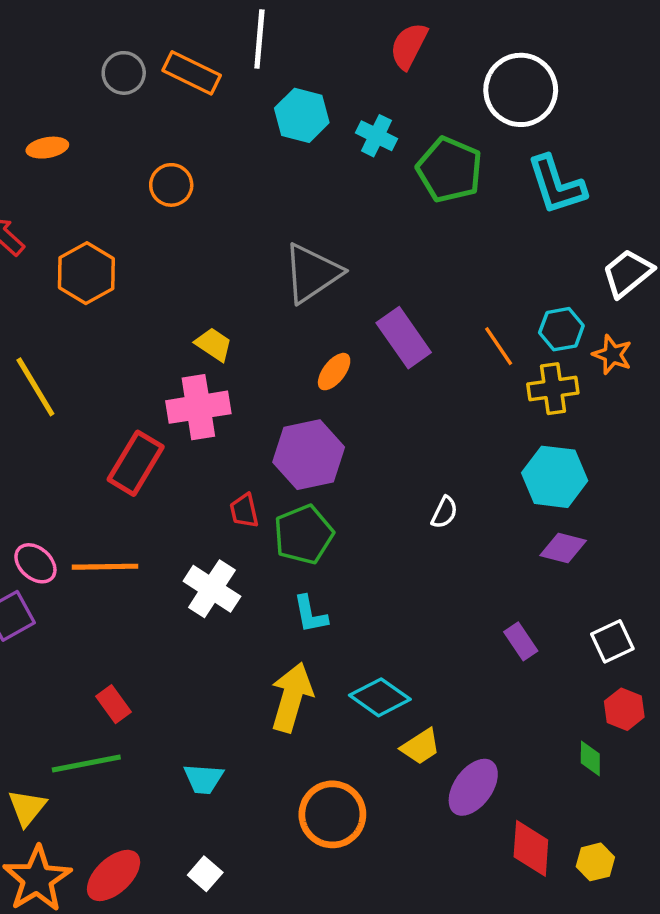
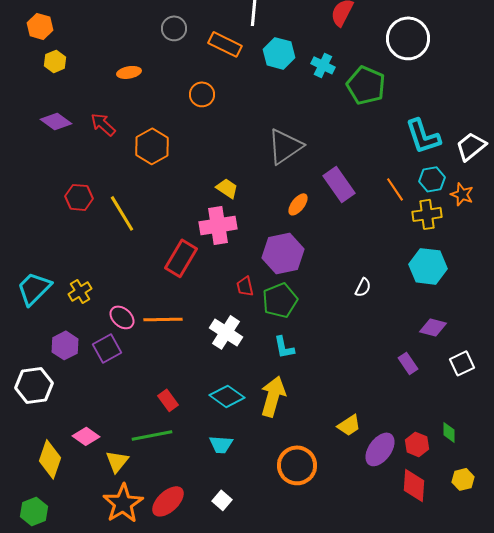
orange rectangle: (192, 73) -> (225, 44), moved
cyan L-shape: (556, 185) -> (423, 136), moved
purple diamond: (563, 548) -> (433, 327), moved
cyan diamond: (380, 697) -> (227, 396), moved
red hexagon: (624, 709) -> (417, 444), moved
yellow hexagon: (595, 862) -> (463, 479), moved

